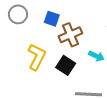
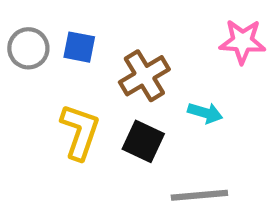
blue square: (52, 19) -> (79, 47), moved

